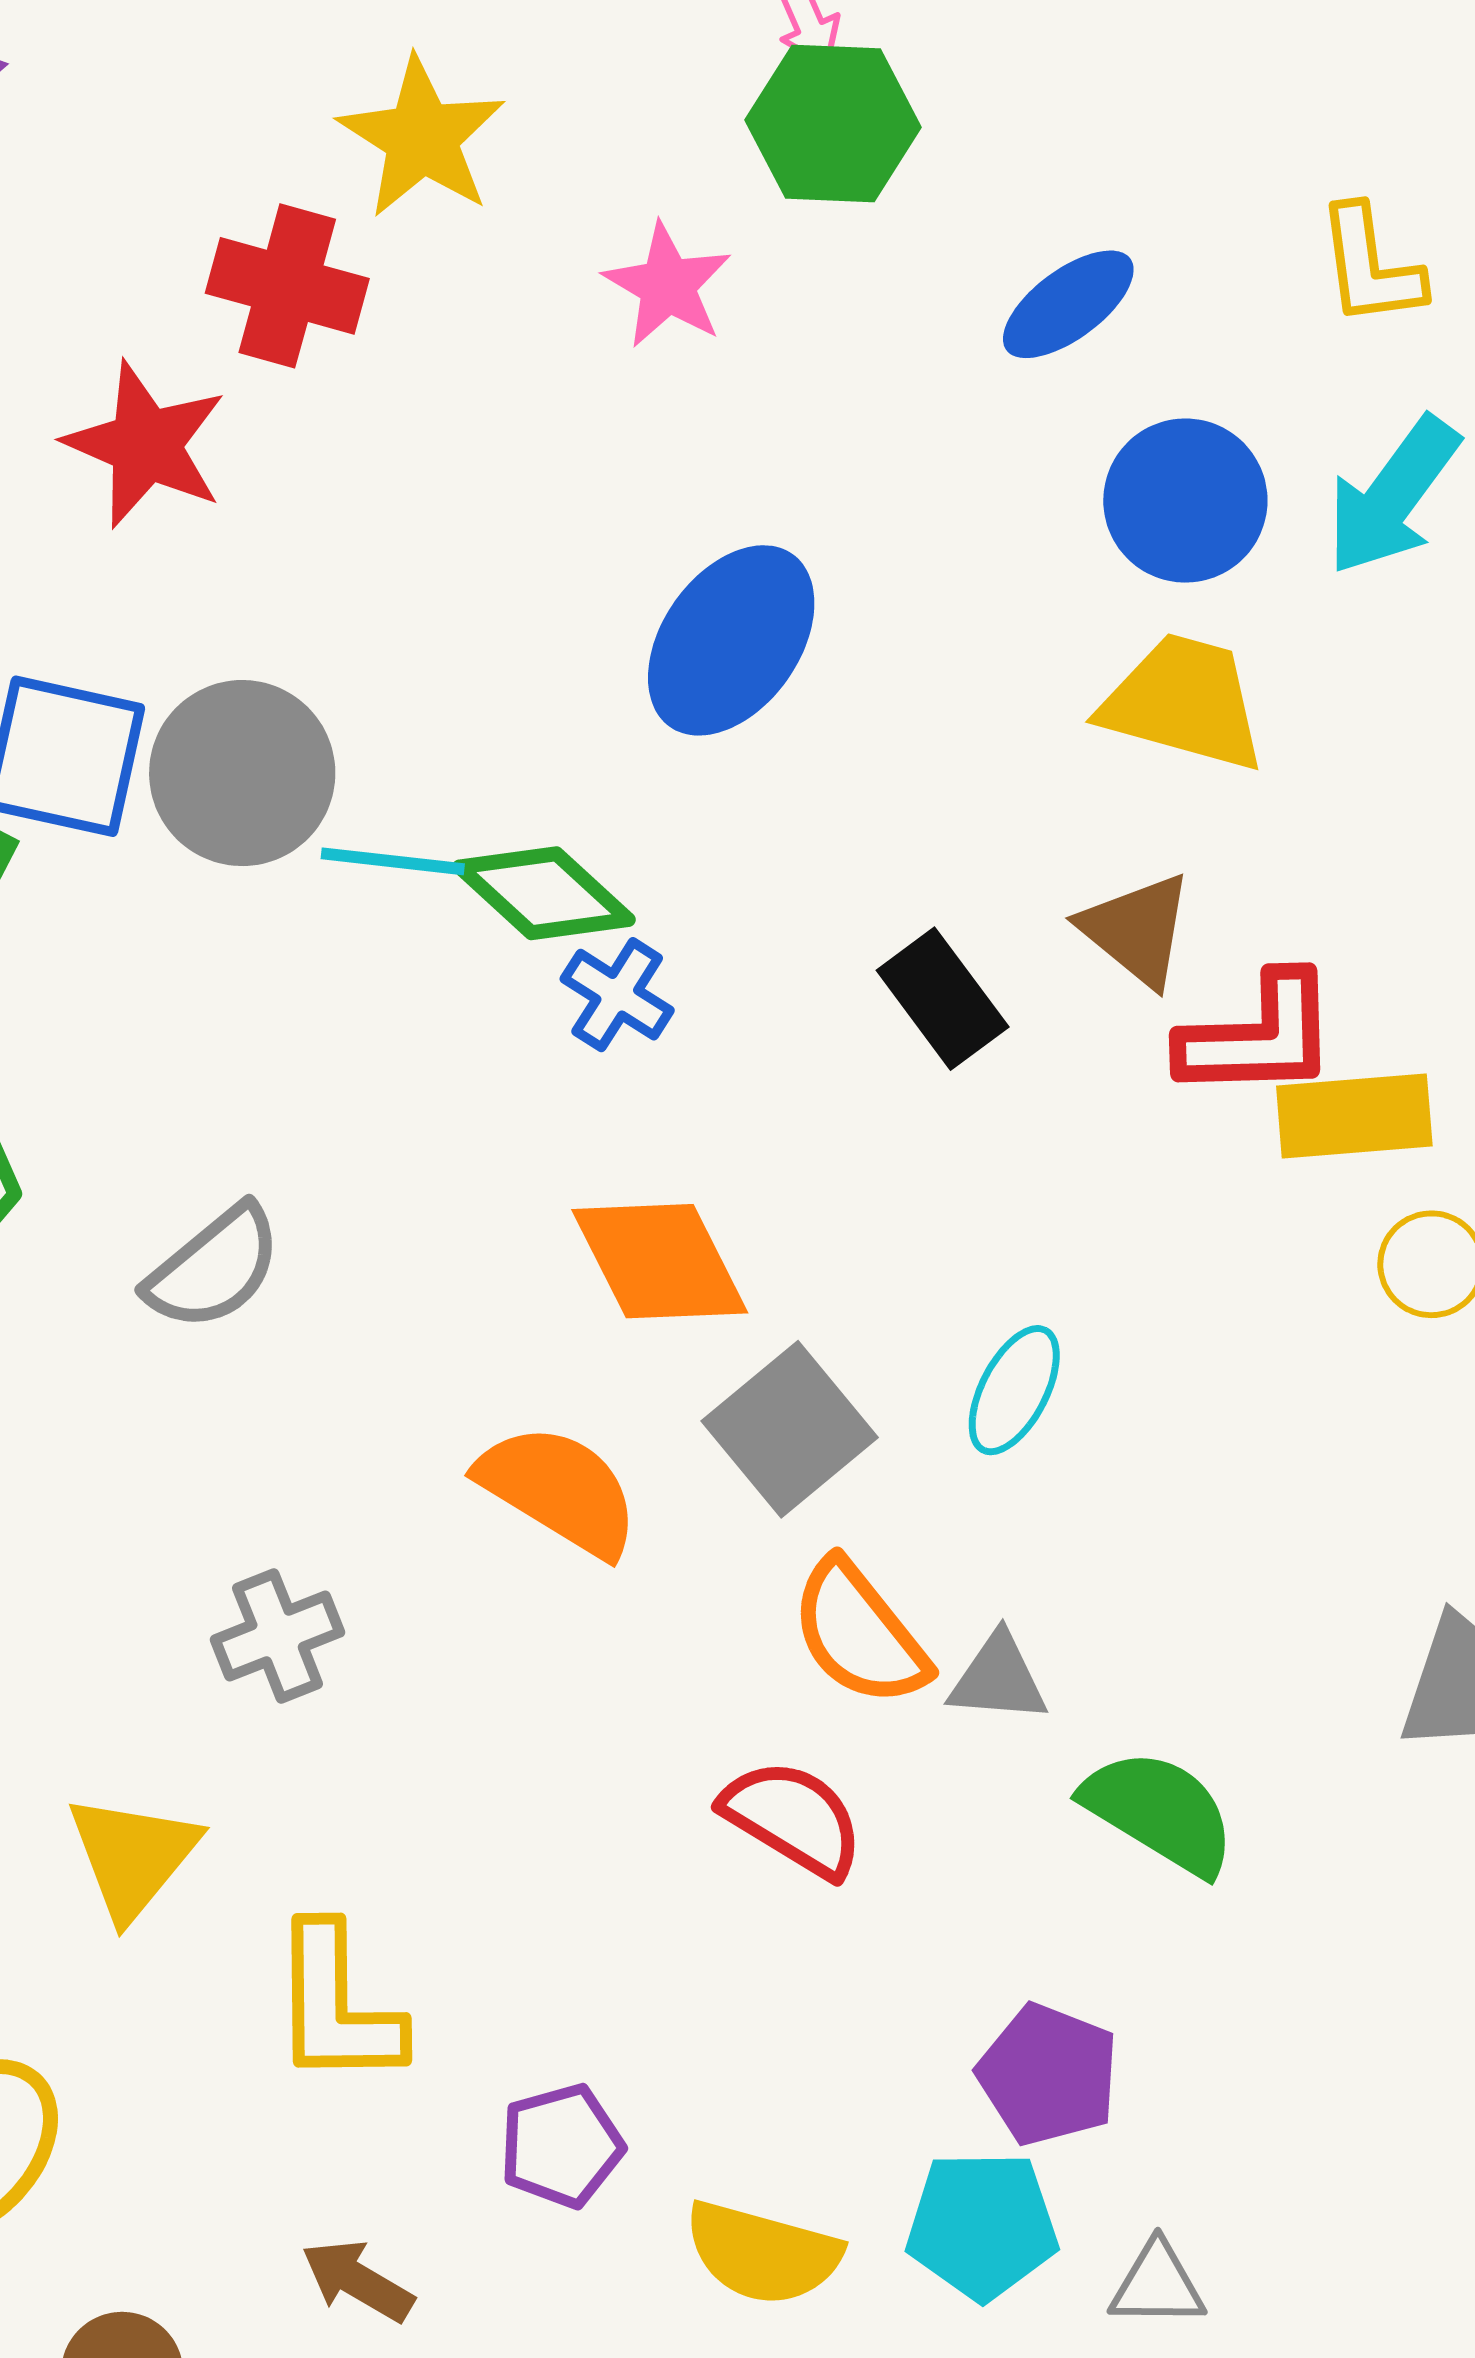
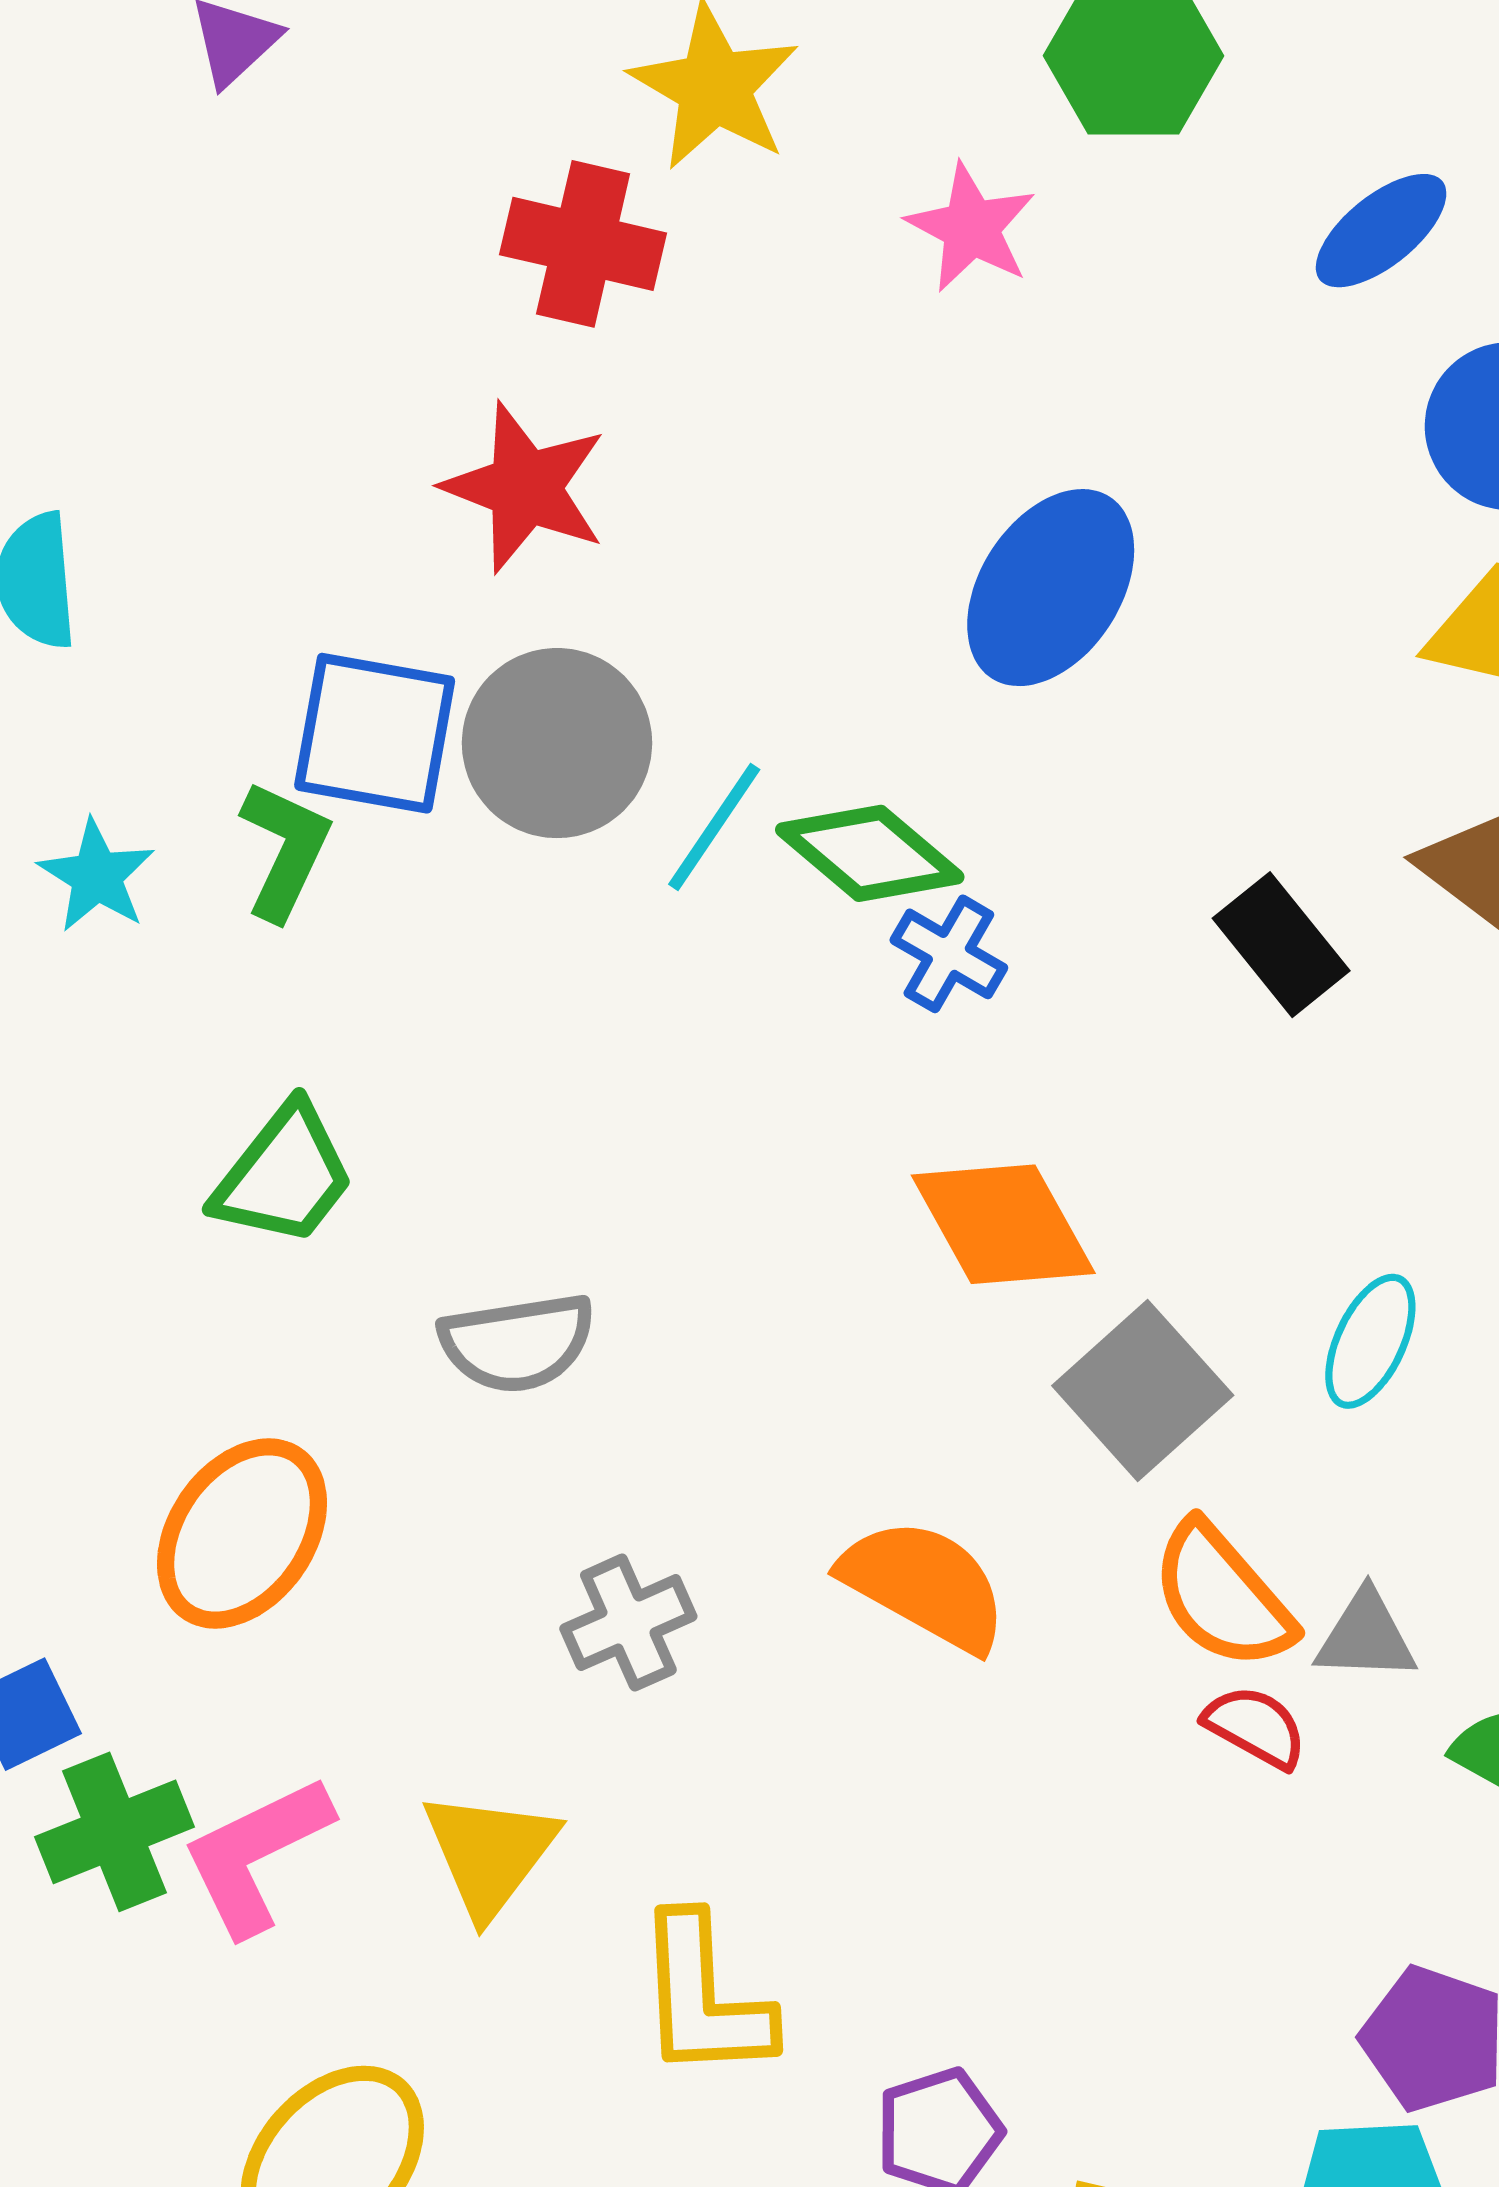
red star: (146, 445) -> (525, 488), moved
cyan line: (393, 861) -> (714, 827), turned -60
gray semicircle: (214, 1268) -> (517, 1343), moved, turned 33
orange semicircle: (559, 1490) -> (924, 1585), moved
red semicircle: (793, 1818) -> (1255, 1727), moved, size x0.7

